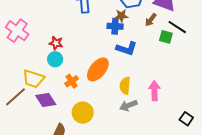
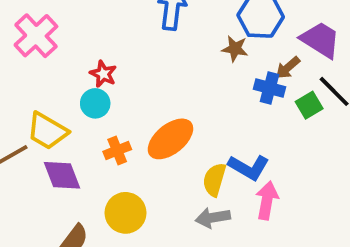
blue cross: (115, 26) -> (270, 88), moved
green square: (166, 37) -> (309, 105), turned 32
blue L-shape: (127, 48) -> (249, 167), moved

